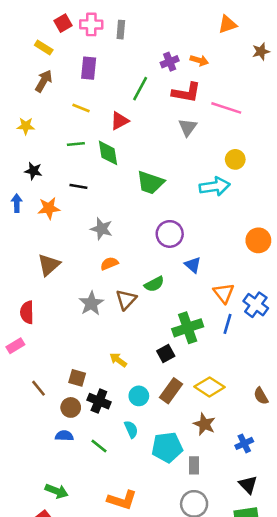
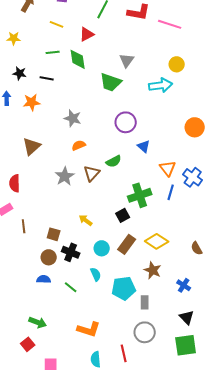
gray triangle: (188, 127) -> (127, 60), moved
black line: (78, 186) -> (47, 78), moved
brown line: (39, 388) -> (24, 226), moved, turned 32
blue cross: (244, 443) -> (184, 285), turned -32

